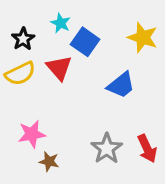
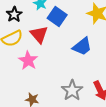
pink star: (32, 134) -> (28, 60), moved, turned -30

